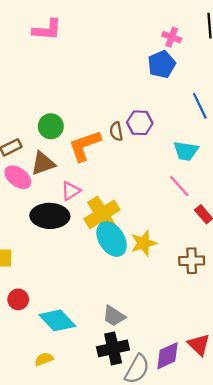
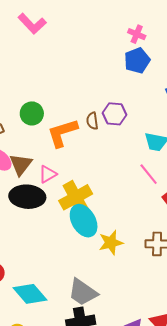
pink L-shape: (47, 30) -> (32, 24), turned 40
pink cross: (172, 37) -> (137, 34), moved
brown triangle: (43, 163) -> (21, 164), moved, turned -35
yellow star: (144, 243) -> (111, 243), moved
gray trapezoid: (114, 316) -> (83, 292), size x1.4

